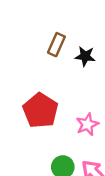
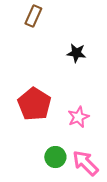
brown rectangle: (56, 45) -> (33, 16), moved

